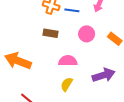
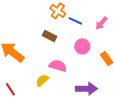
yellow semicircle: (67, 84) -> (42, 80), moved

